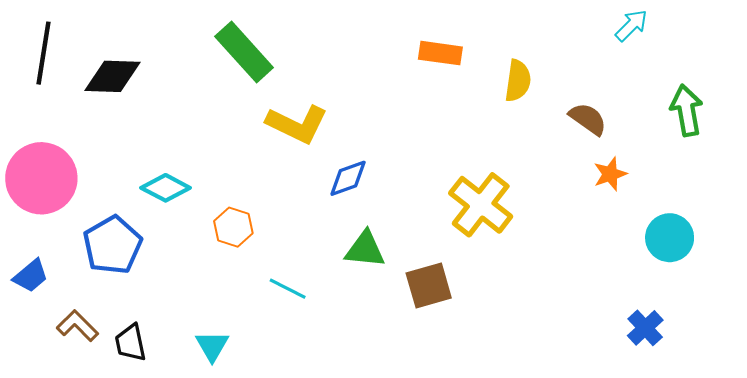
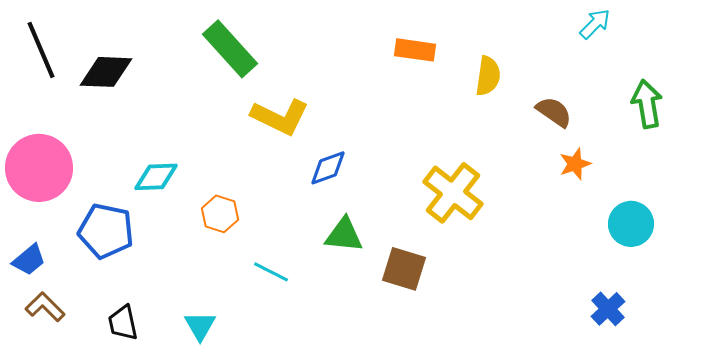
black line: (43, 53) -> (41, 50), turned -32
cyan diamond: (166, 188) -> (156, 177), turned -30
blue pentagon: (112, 245) -> (106, 231), turned -30
brown square: (429, 285) -> (404, 269), turned 33
brown L-shape: (77, 326) -> (45, 307), moved

